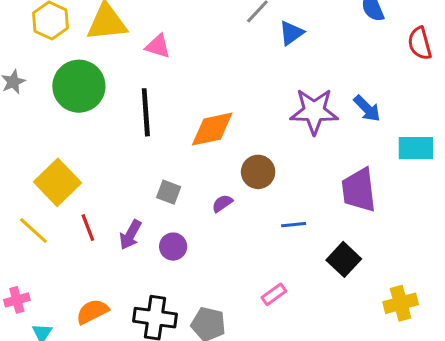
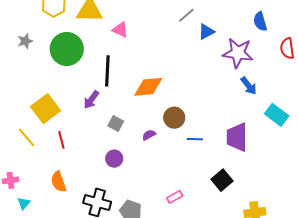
purple star: (314, 111) -> (238, 53), moved
cyan rectangle: (416, 148) -> (277, 115), turned 30
blue line: (294, 225) -> (195, 139), moved
purple arrow: (130, 235) -> (91, 100), moved
orange semicircle: (92, 312) -> (58, 182), moved, turned -90

